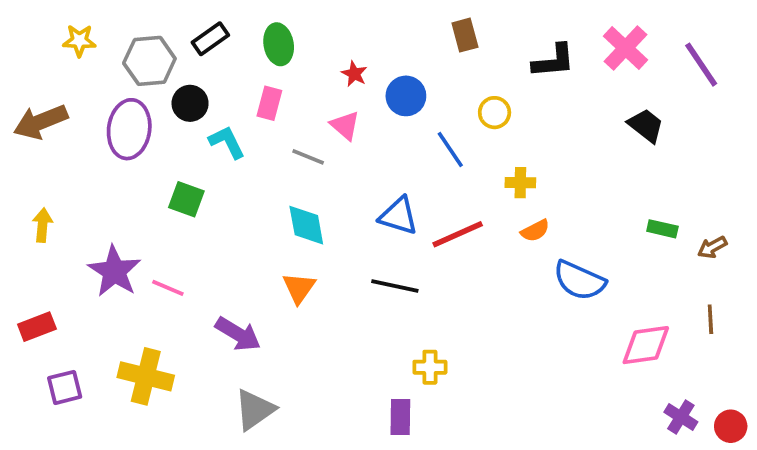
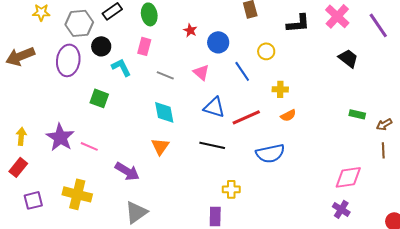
pink triangle: (345, 125) -> (201, 72), moved
yellow arrow: (42, 225) -> (21, 136), moved
blue semicircle: (579, 280) -> (270, 153), moved, turned -36
brown line: (710, 319) -> (383, 150), moved
red rectangle: (37, 327) -> (18, 167), turned -30
purple cross: (681, 417) -> (341, 209), moved

